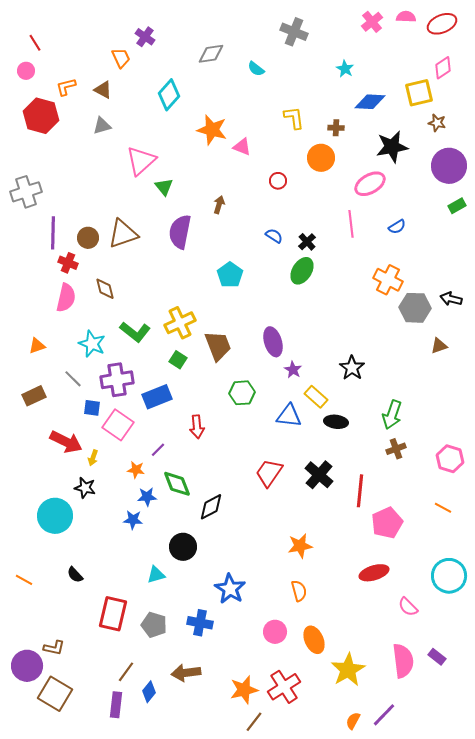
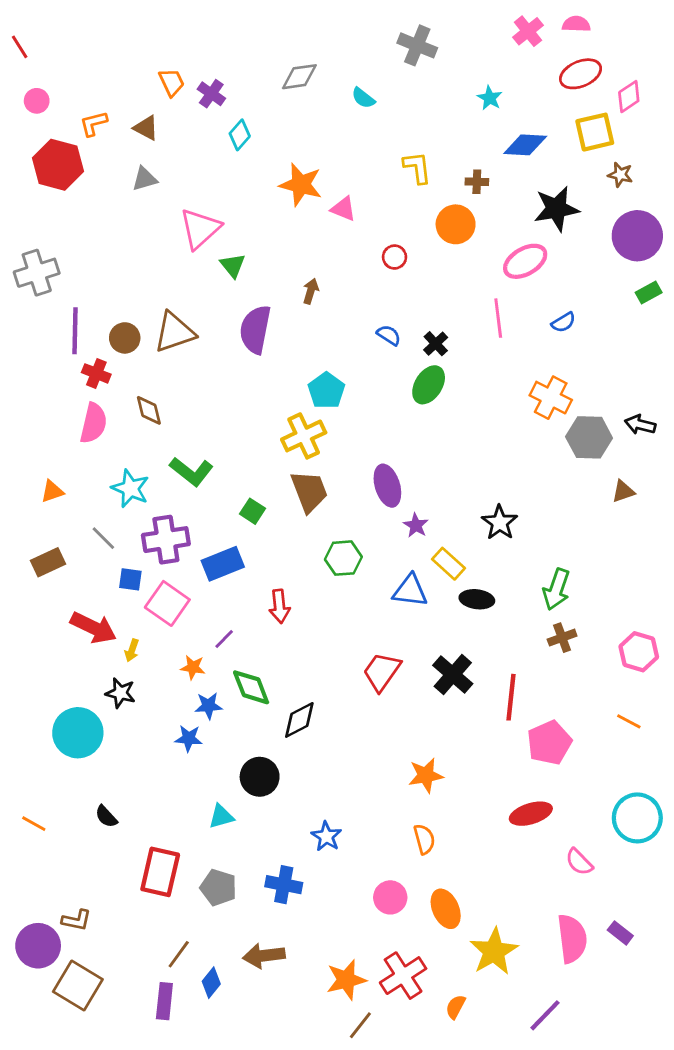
red ellipse: (442, 24) -> (581, 74), moved
purple cross: (145, 37) -> (211, 94), moved
red line: (35, 43) -> (20, 47), moved
cyan diamond: (169, 95) -> (240, 135), size x0.7
yellow cross: (180, 323) -> (304, 436), moved
blue star: (230, 589) -> (326, 836), size x0.7
orange semicircle: (353, 721) -> (456, 1007), moved

